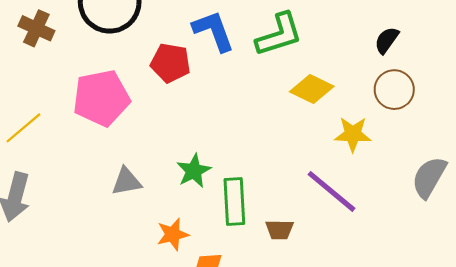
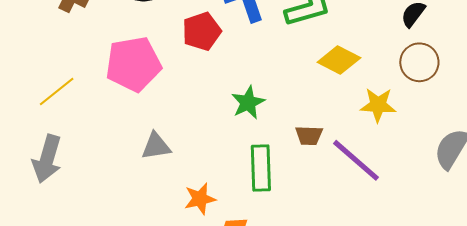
red pentagon: (170, 63) -> (202, 31), turned -30
green star: (194, 171) -> (248, 103), moved
brown trapezoid: (280, 230) -> (309, 136), moved

